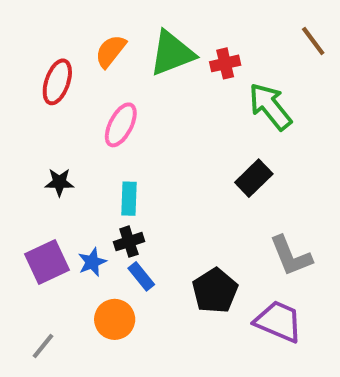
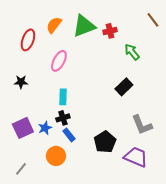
green arrow: (270, 106) -> (132, 52), size x0.7
black star: (59, 182) -> (21, 82), moved

